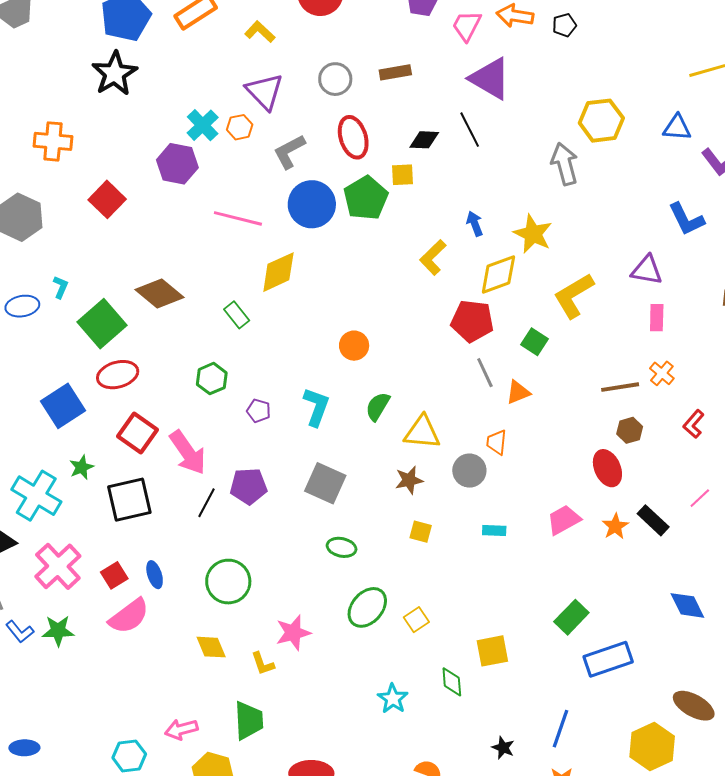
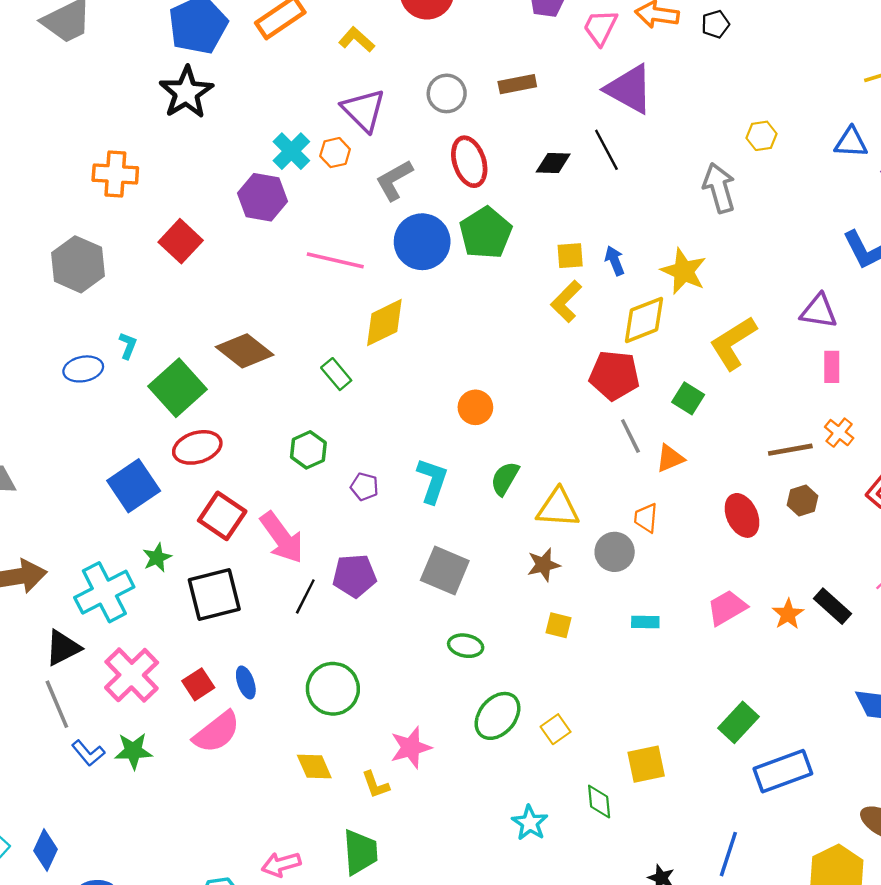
yellow hexagon: (601, 121) -> (762, 136), size x0.6
yellow square: (402, 175) -> (570, 256), moved
red ellipse: (607, 468) -> (742, 515), moved
cyan cross: (36, 496) -> (104, 592), turned 33

